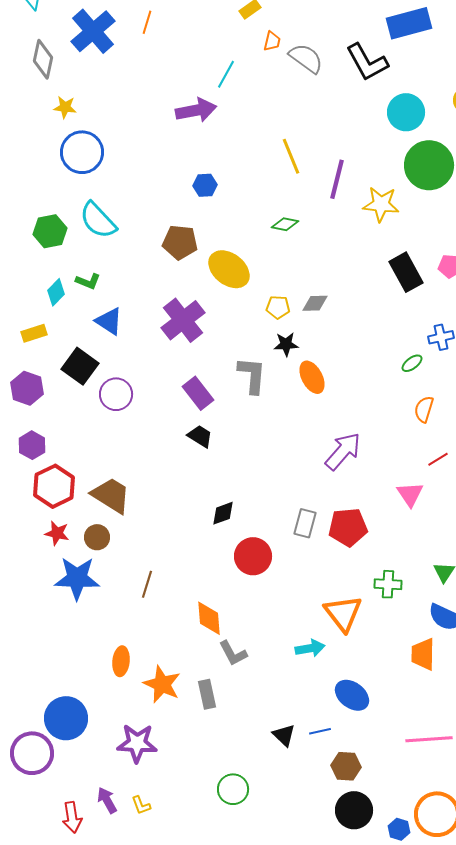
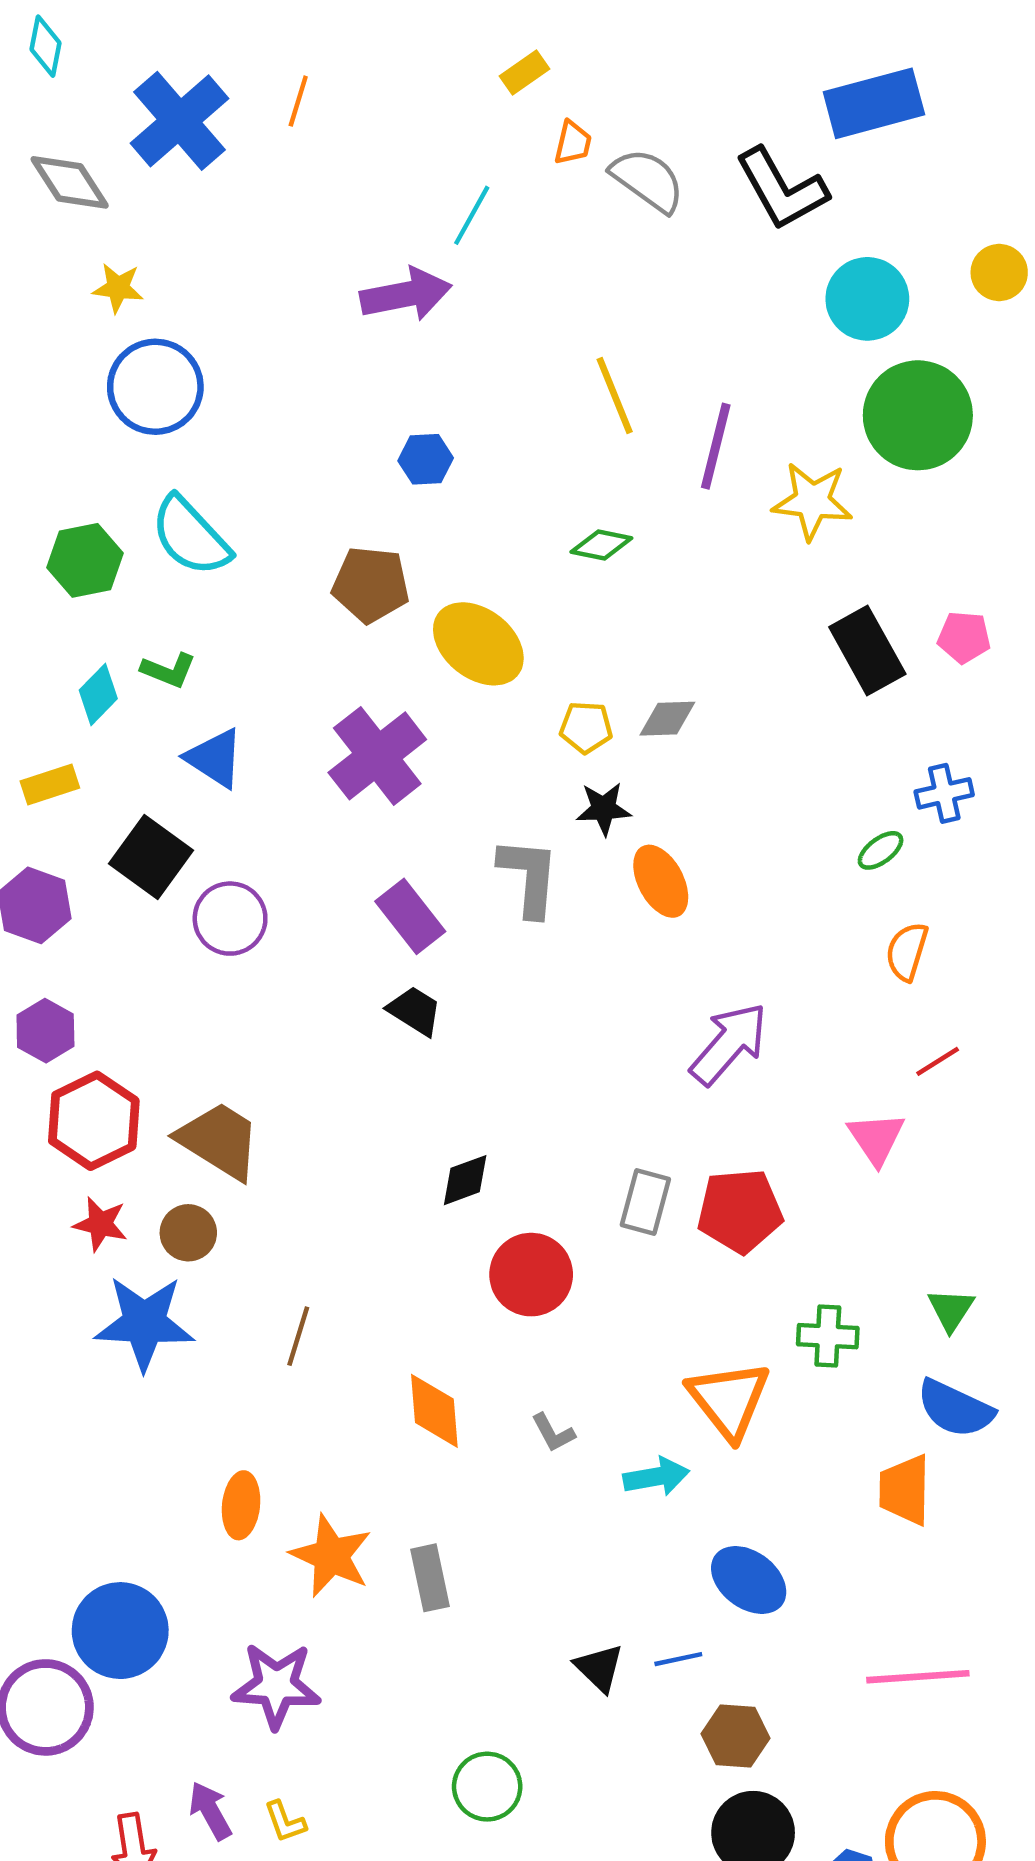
gray diamond: (43, 59) -> (70, 182), turned -45
gray L-shape: (233, 653) -> (553, 1433), moved, size x0.7

